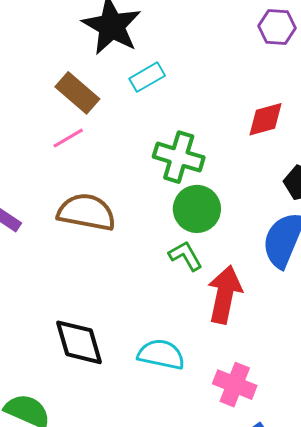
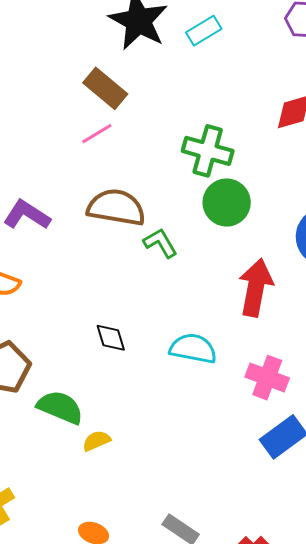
cyan rectangle: (147, 77) -> (204, 31), moved
green L-shape: (186, 256) -> (160, 243), moved
black diamond: (79, 342) -> (111, 338), size x0.6

